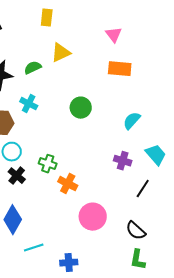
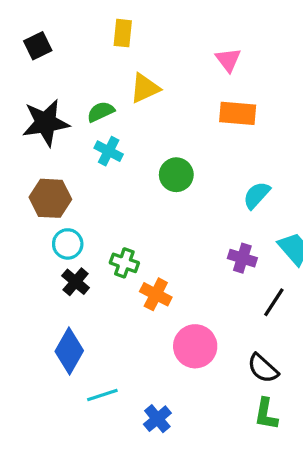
cyan cross: (29, 104) -> (109, 151), moved
blue cross: (69, 263) -> (157, 419), turned -36

